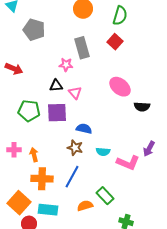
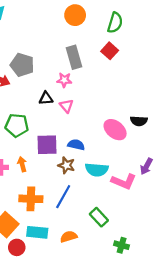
gray pentagon: (34, 30) -> (22, 65), moved
pink star: (66, 65) -> (64, 80), moved
pink ellipse: (120, 87) -> (115, 130), moved
purple square: (57, 113) -> (47, 145), moved
cyan semicircle: (103, 152) -> (97, 170), size x1.5
orange arrow: (34, 155) -> (22, 164), moved
orange semicircle: (85, 206) -> (69, 237), moved

